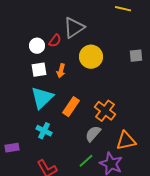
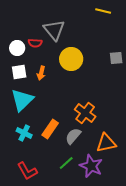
gray triangle: (74, 28) -> (54, 30), turned -35
red semicircle: (55, 41) -> (35, 43), turned 56
orange rectangle: (71, 107) -> (50, 129), moved

